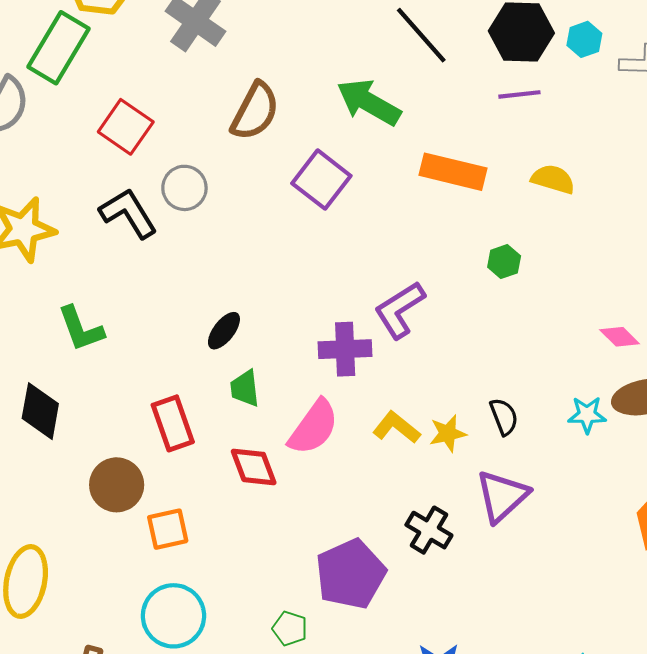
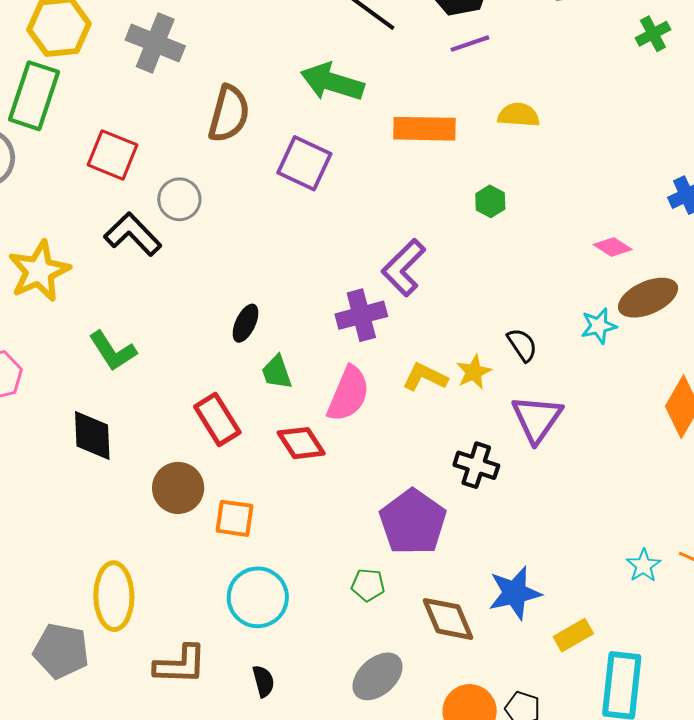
orange square: (168, 529) -> (235, 518), turned 33

